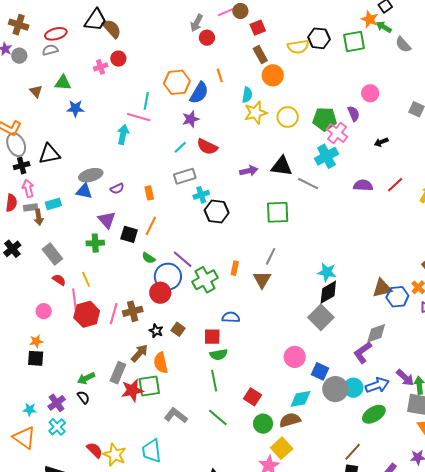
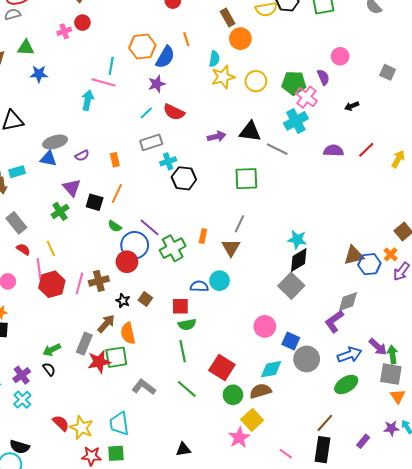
green cross: (95, 243) -> (60, 211), turned -30
cyan circle: (353, 388) -> (220, 281), moved
red square: (252, 397) -> (222, 367), size x1.4

